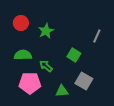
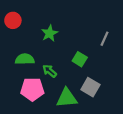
red circle: (21, 23) -> (13, 20), moved
green triangle: (62, 91) -> (67, 98), size x1.5

